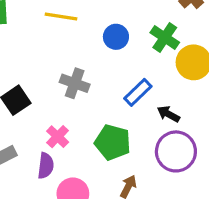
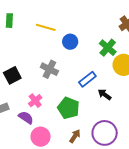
blue circle: (116, 37) -> (70, 42), moved
purple circle: (176, 151) -> (105, 133), moved
purple semicircle: (46, 166) -> (26, 118), turned -70

